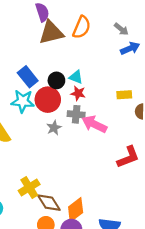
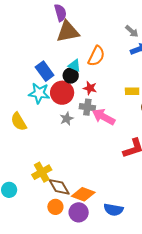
orange semicircle: (82, 27) -> (96, 56), moved
cyan triangle: (76, 77) -> (74, 65), moved
orange diamond: (76, 210) -> (83, 194), turned 55

